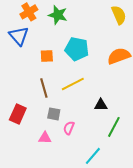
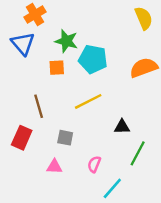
green star: (58, 15) -> (66, 41), moved
brown line: (44, 88) -> (39, 106), moved
pink semicircle: (69, 128) -> (94, 164), moved

